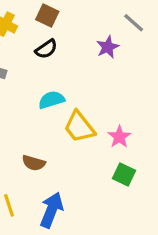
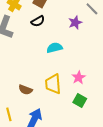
cyan semicircle: (51, 100) -> (55, 48), moved
yellow trapezoid: (79, 127) -> (53, 84), moved, turned 30

